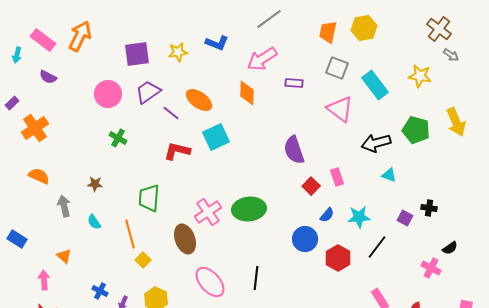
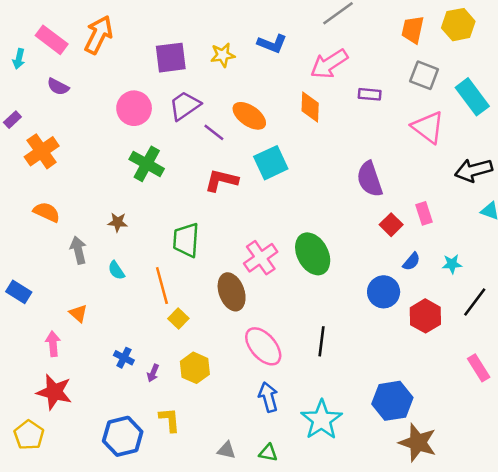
green cross: (118, 138) -> (147, 164), size x1.5
green ellipse: (249, 209) -> (313, 254), turned 68
cyan star: (359, 217) -> (452, 264), size x0.7

